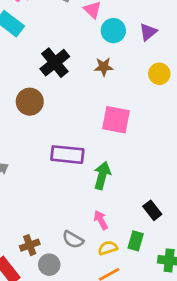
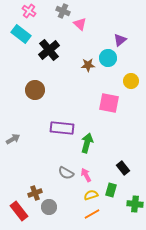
cyan circle: (113, 31) -> (108, 58), moved
black cross: (55, 63) -> (49, 50), moved
yellow circle: (159, 74) -> (131, 81), moved
pink square: (116, 120) -> (109, 103), moved
gray semicircle: (73, 240) -> (66, 173), moved

